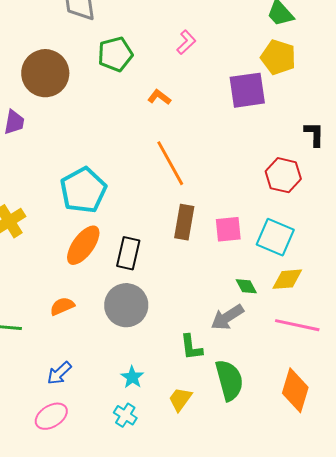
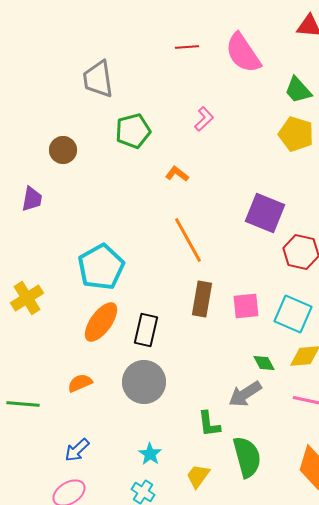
brown circle: (45, 73) -> (63, 150), size x0.6
purple square: (247, 90) -> (265, 213), moved, turned 30

